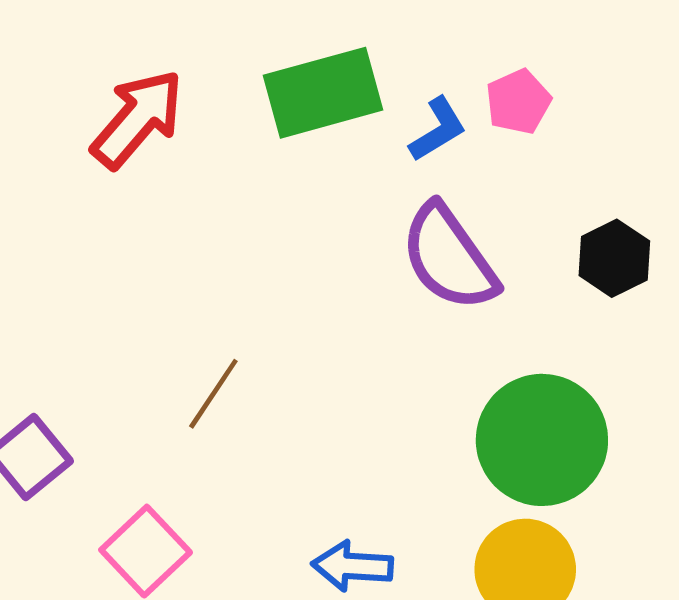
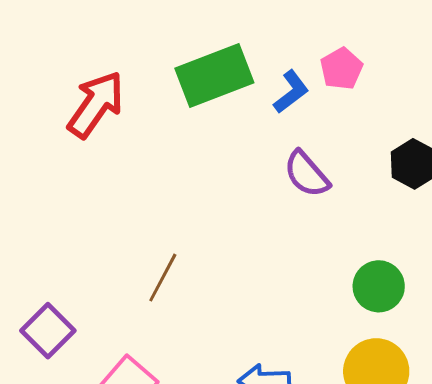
purple semicircle: (449, 257) -> (307, 174), size x0.7
green circle: (542, 440) -> (379, 286), size x0.6

